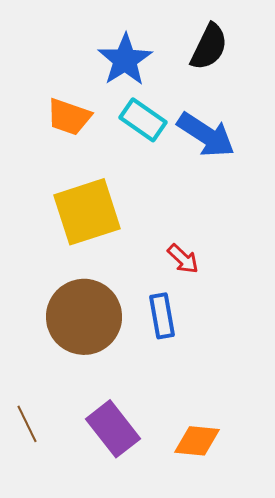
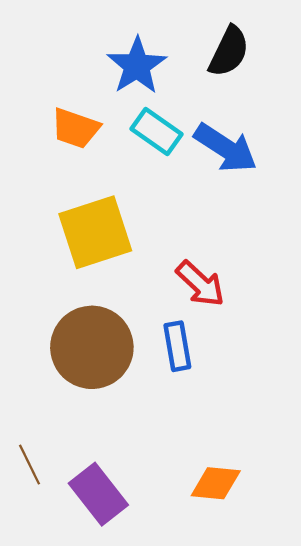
red arrow: (183, 259) -> (200, 284), size x1.4
purple rectangle: (113, 429) -> (98, 494), moved

